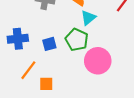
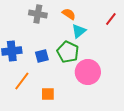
orange square: (46, 84) -> (48, 94), moved

